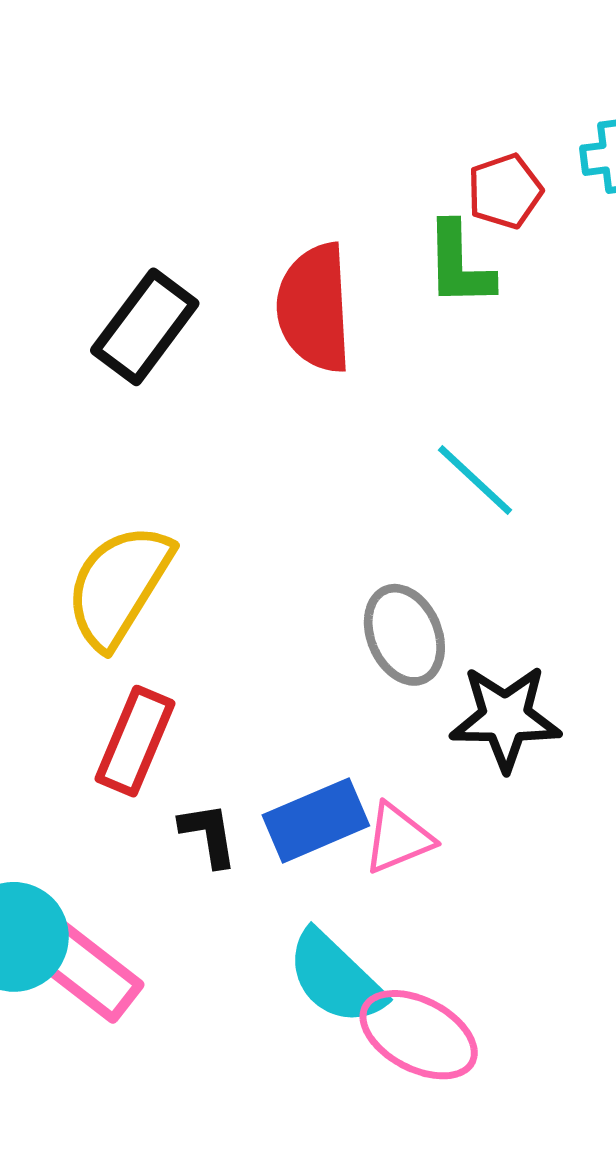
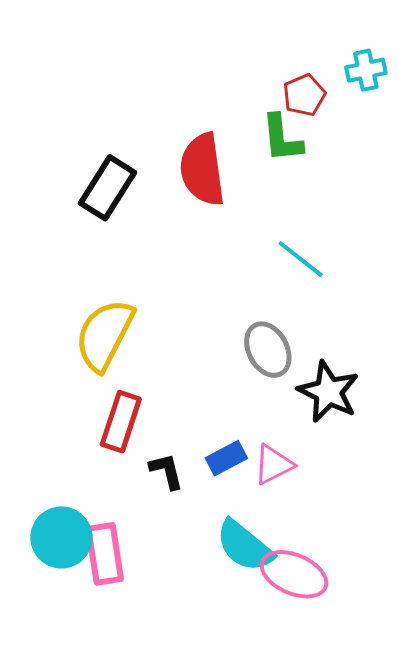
black star: (505, 718) -> (328, 392), turned 30
blue rectangle: (316, 820) -> (226, 458), size x0.7
pink rectangle: (88, 972) -> (105, 554), turned 48

